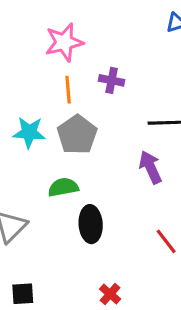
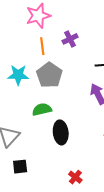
purple cross: (112, 80) -> (70, 39), turned -35
black square: (23, 294) -> (20, 167), moved

